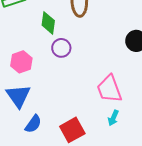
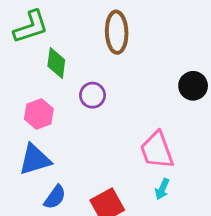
green diamond: (48, 23) -> (56, 63), moved
blue triangle: (18, 96) -> (35, 160), turned 48

